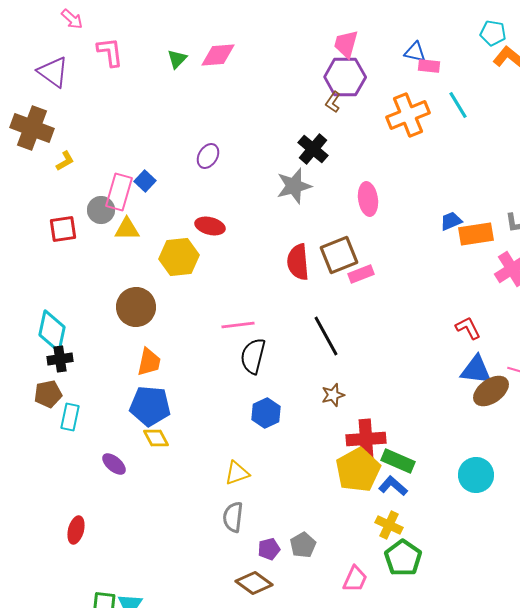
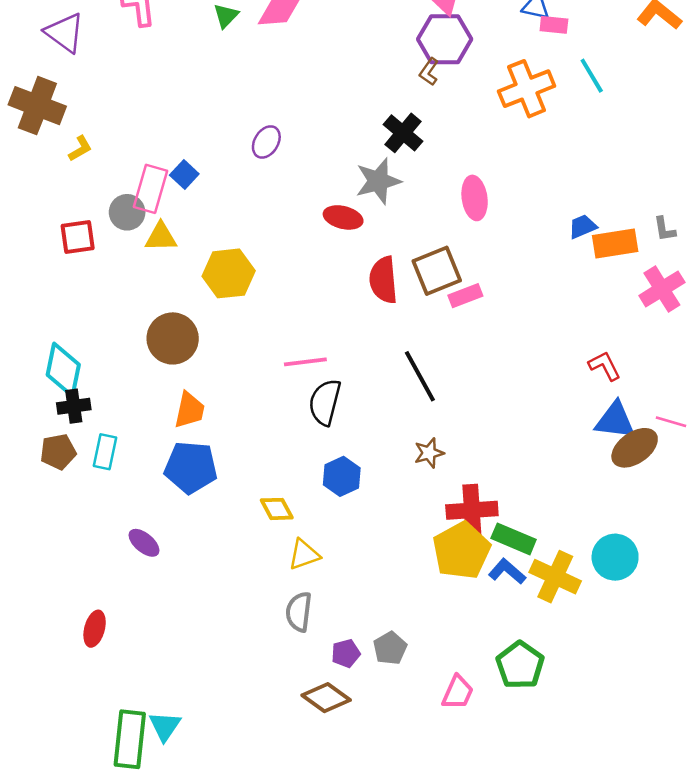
red ellipse: (210, 226) -> (343, 217), moved
cyan rectangle: (70, 417) -> (105, 452), moved
yellow diamond: (156, 438) -> (277, 509), moved
yellow cross: (389, 525) -> (555, 577), moved, size x1.4

